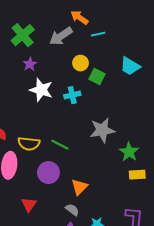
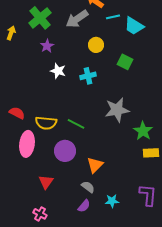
cyan trapezoid: (130, 66) -> (134, 26), moved
green square: (97, 76) -> (125, 62), moved
white star: (41, 90) -> (58, 71), size x0.7

